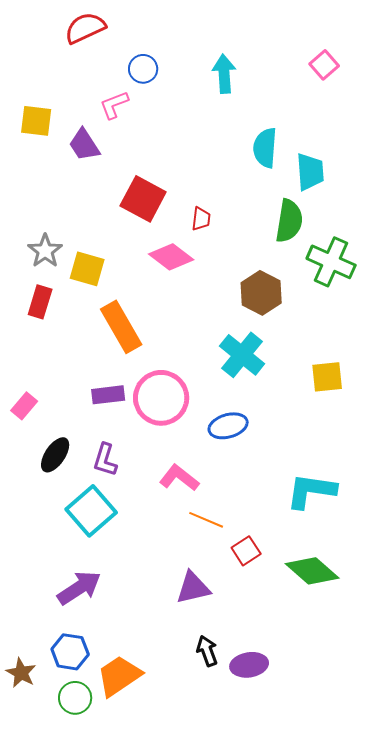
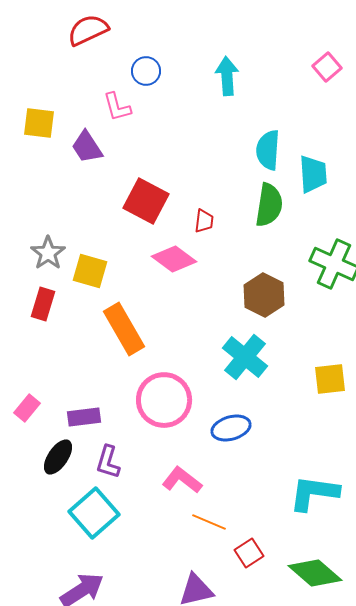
pink L-shape: (114, 105) -> (117, 107), turned -84
green semicircle: (289, 221) -> (269, 205), moved
purple rectangle: (108, 395) -> (84, 417), moved

